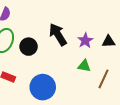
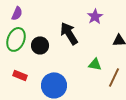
purple star: (85, 41) -> (95, 16), moved

